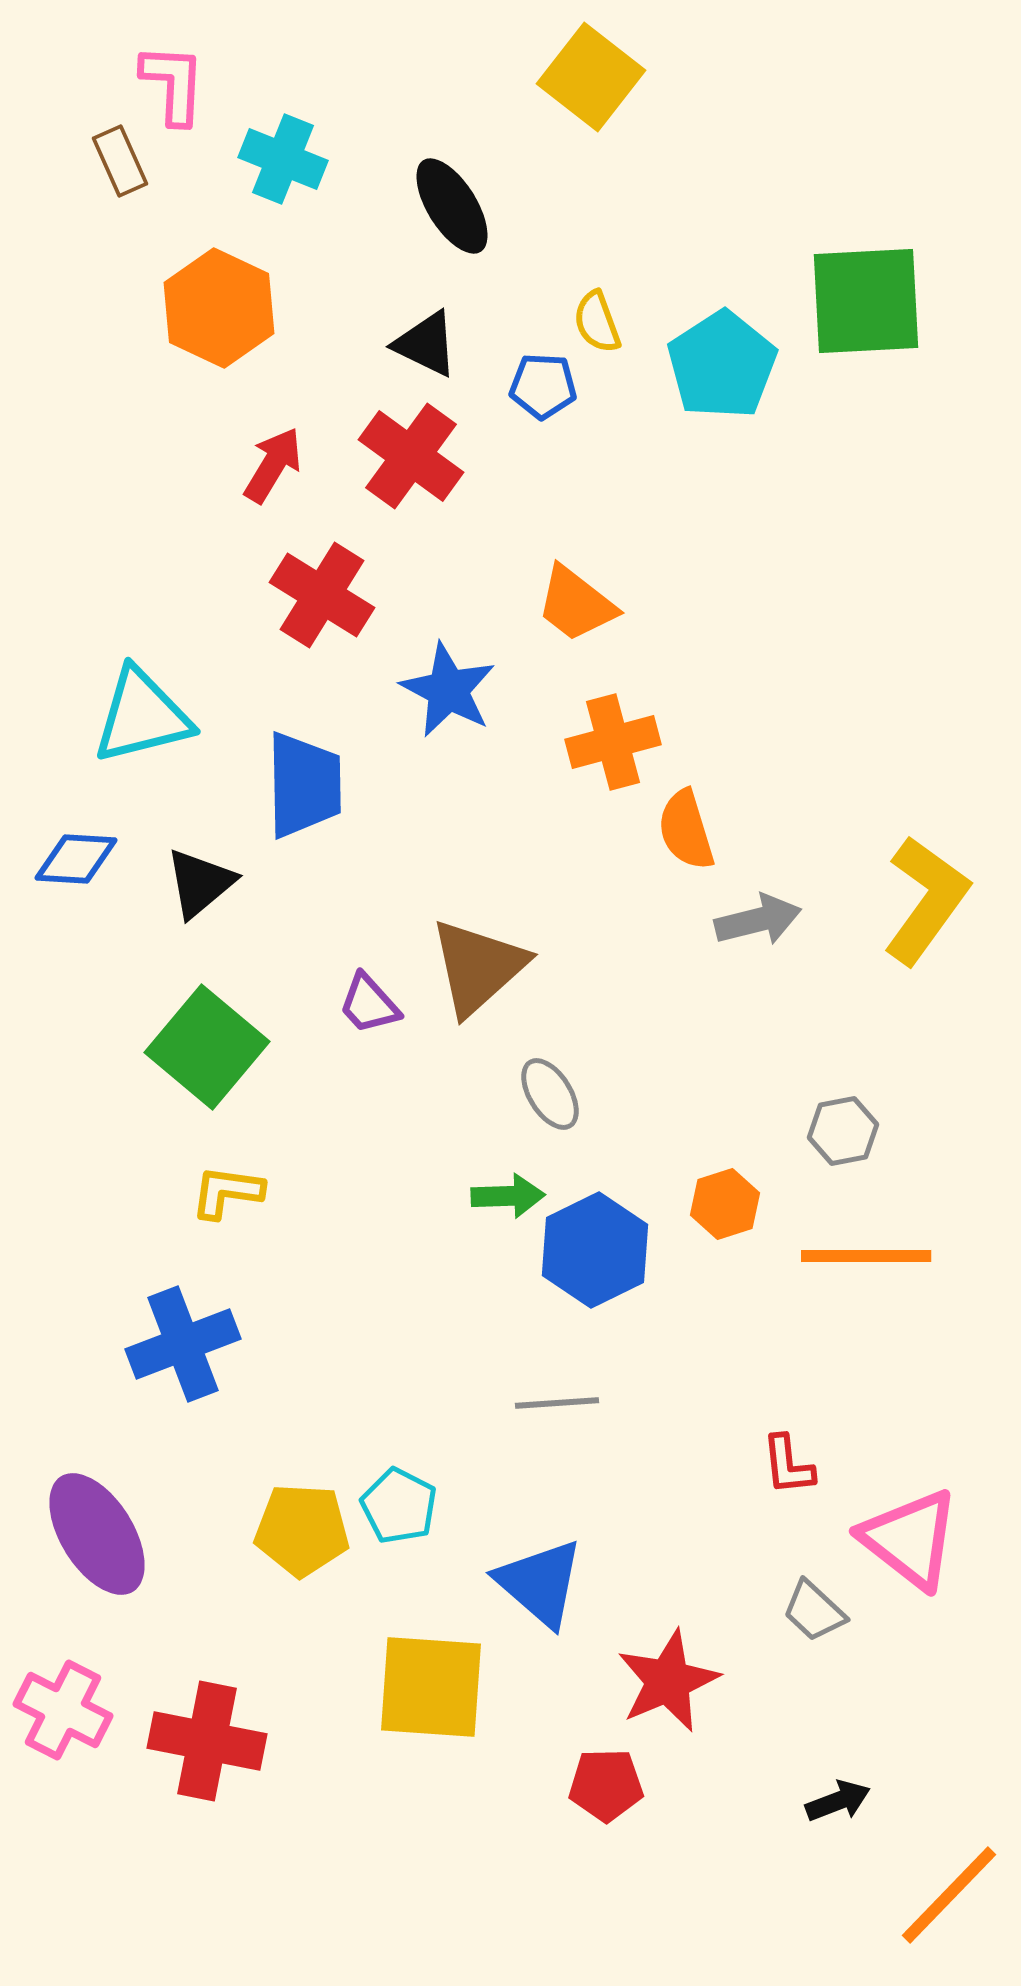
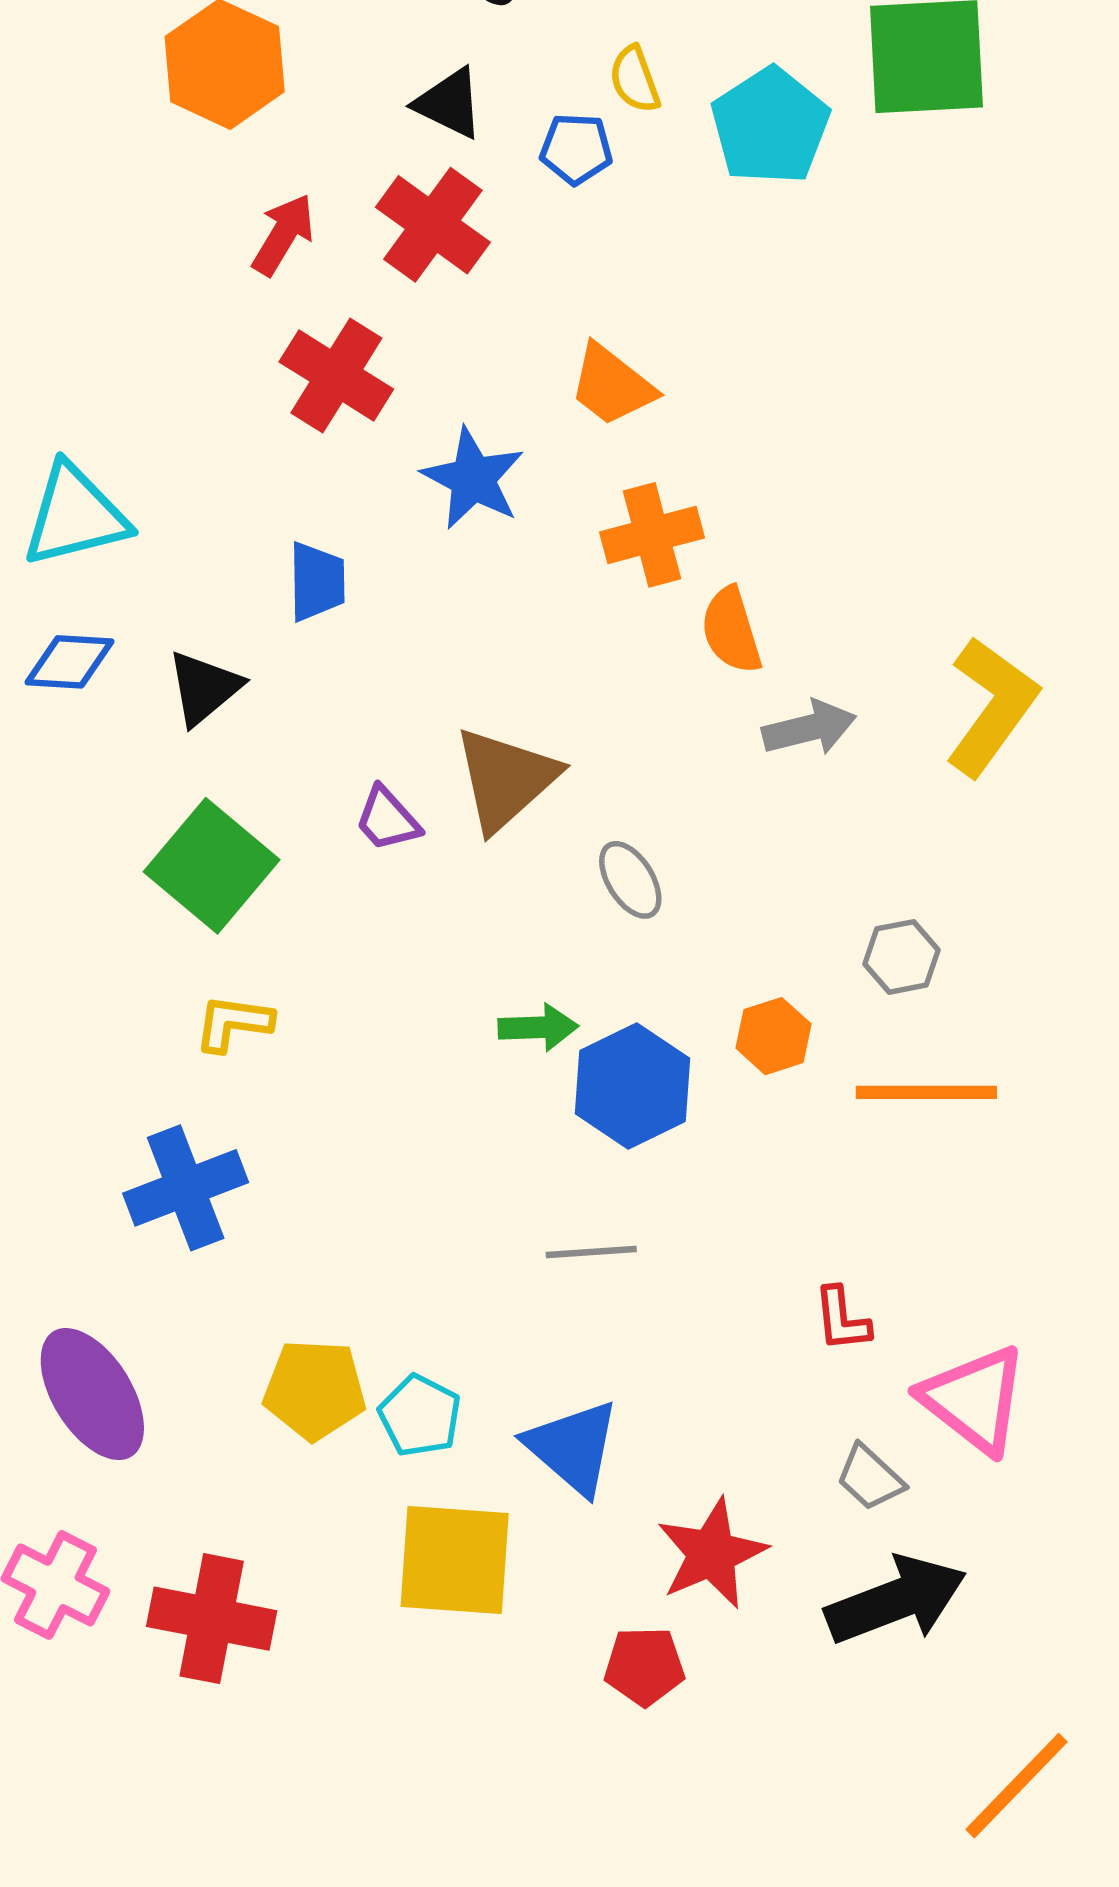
cyan triangle: (142, 716) -> (75, 515), moved
blue trapezoid: (304, 785) -> (317, 582), size x0.7
gray ellipse: (550, 1094) -> (630, 880), moved
cyan pentagon: (399, 1506) -> (420, 1416), moved
black arrow: (838, 1801) -> (896, 1600), moved, size x2.0

